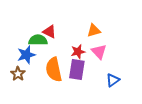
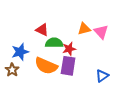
green semicircle: (38, 40) -> (54, 43), moved
pink triangle: (99, 52) -> (101, 32), moved
orange semicircle: (54, 70) -> (46, 66), turned -55

